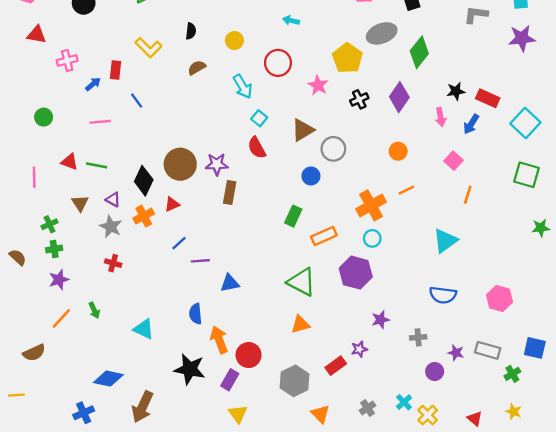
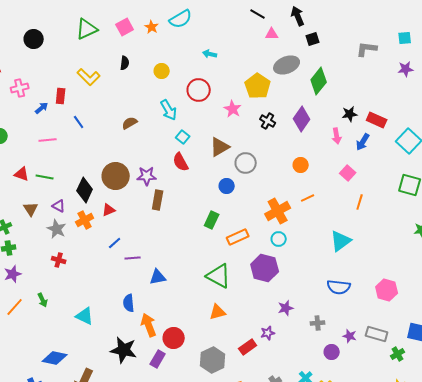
purple star: (522, 38) -> (406, 69), size x0.7
brown semicircle: (197, 68) -> (130, 123), moved
black cross: (359, 99) -> (268, 121), turned -35

